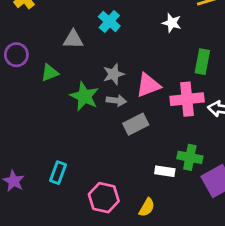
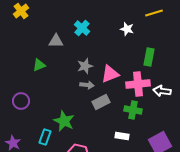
purple circle: (16, 55) -> (21, 101), moved
green star: (84, 96) -> (64, 121), moved
green cross: (190, 157) -> (133, 110), moved

